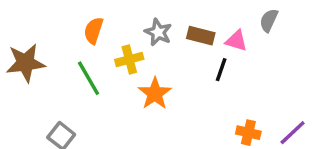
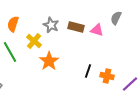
yellow cross: (129, 59) -> (34, 41), turned -35
black line: (221, 70) -> (88, 71), moved
orange cross: (248, 133) -> (107, 76), moved

